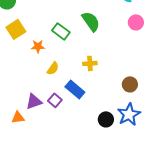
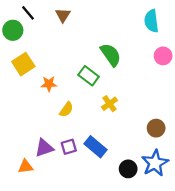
green rectangle: (61, 31) -> (89, 76), moved
yellow cross: (90, 63) -> (109, 104), turned -32
blue rectangle: (75, 89) -> (96, 147), moved
purple square: (55, 100) -> (69, 147), turned 32

